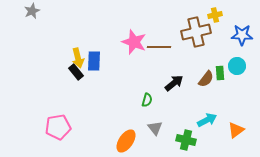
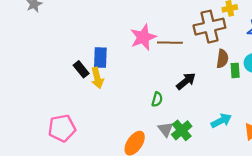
pink star: (134, 42) -> (143, 37), turned 30
yellow arrow: (78, 58) -> (97, 78), moved
brown semicircle: (206, 79) -> (222, 59), moved, turned -30
green cross: (186, 140) -> (182, 130), moved, turned 36

